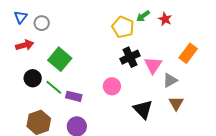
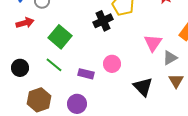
black cross: (130, 57) -> (103, 21), moved
black circle: (33, 78) -> (20, 68), moved
purple rectangle: (74, 96) -> (86, 74), moved

